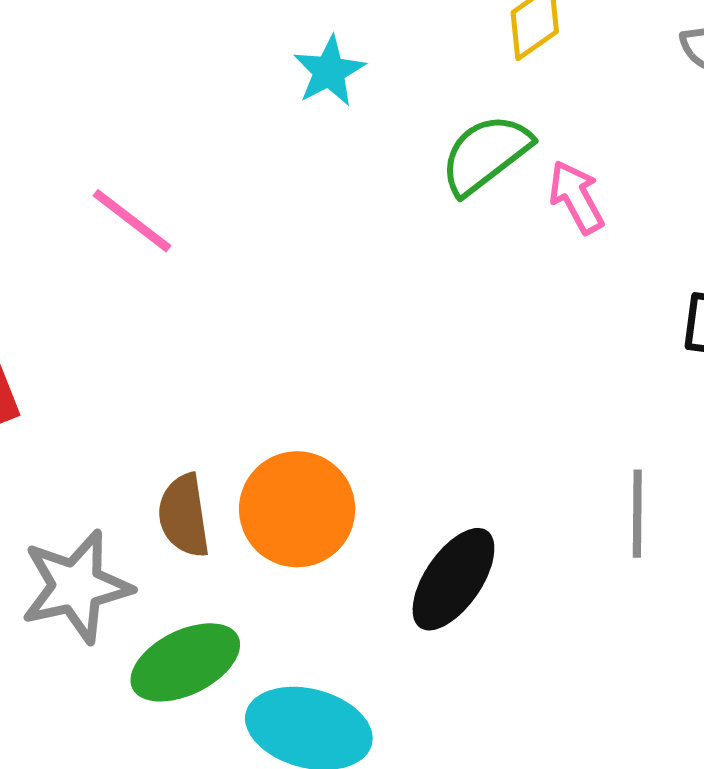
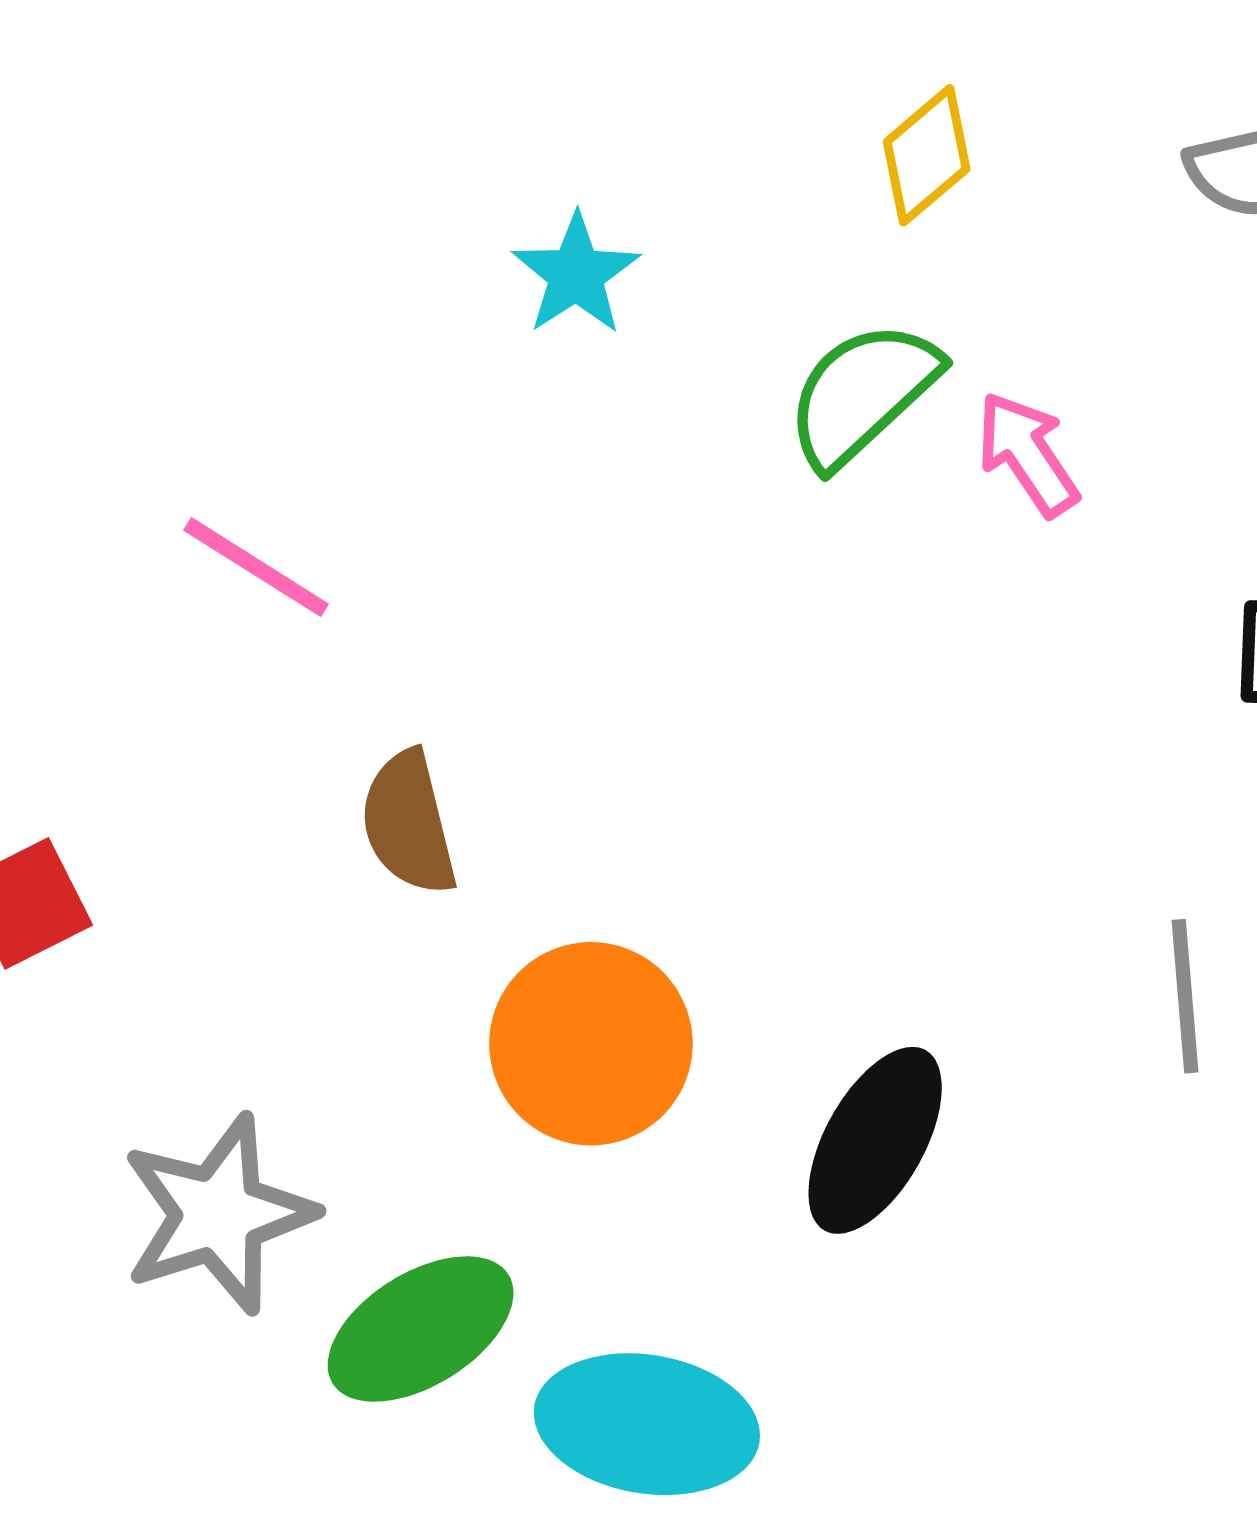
brown semicircle: (184, 516) -> (408, 823), moved

